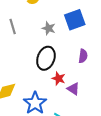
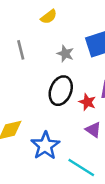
red star: (59, 79) -> (87, 102), moved

